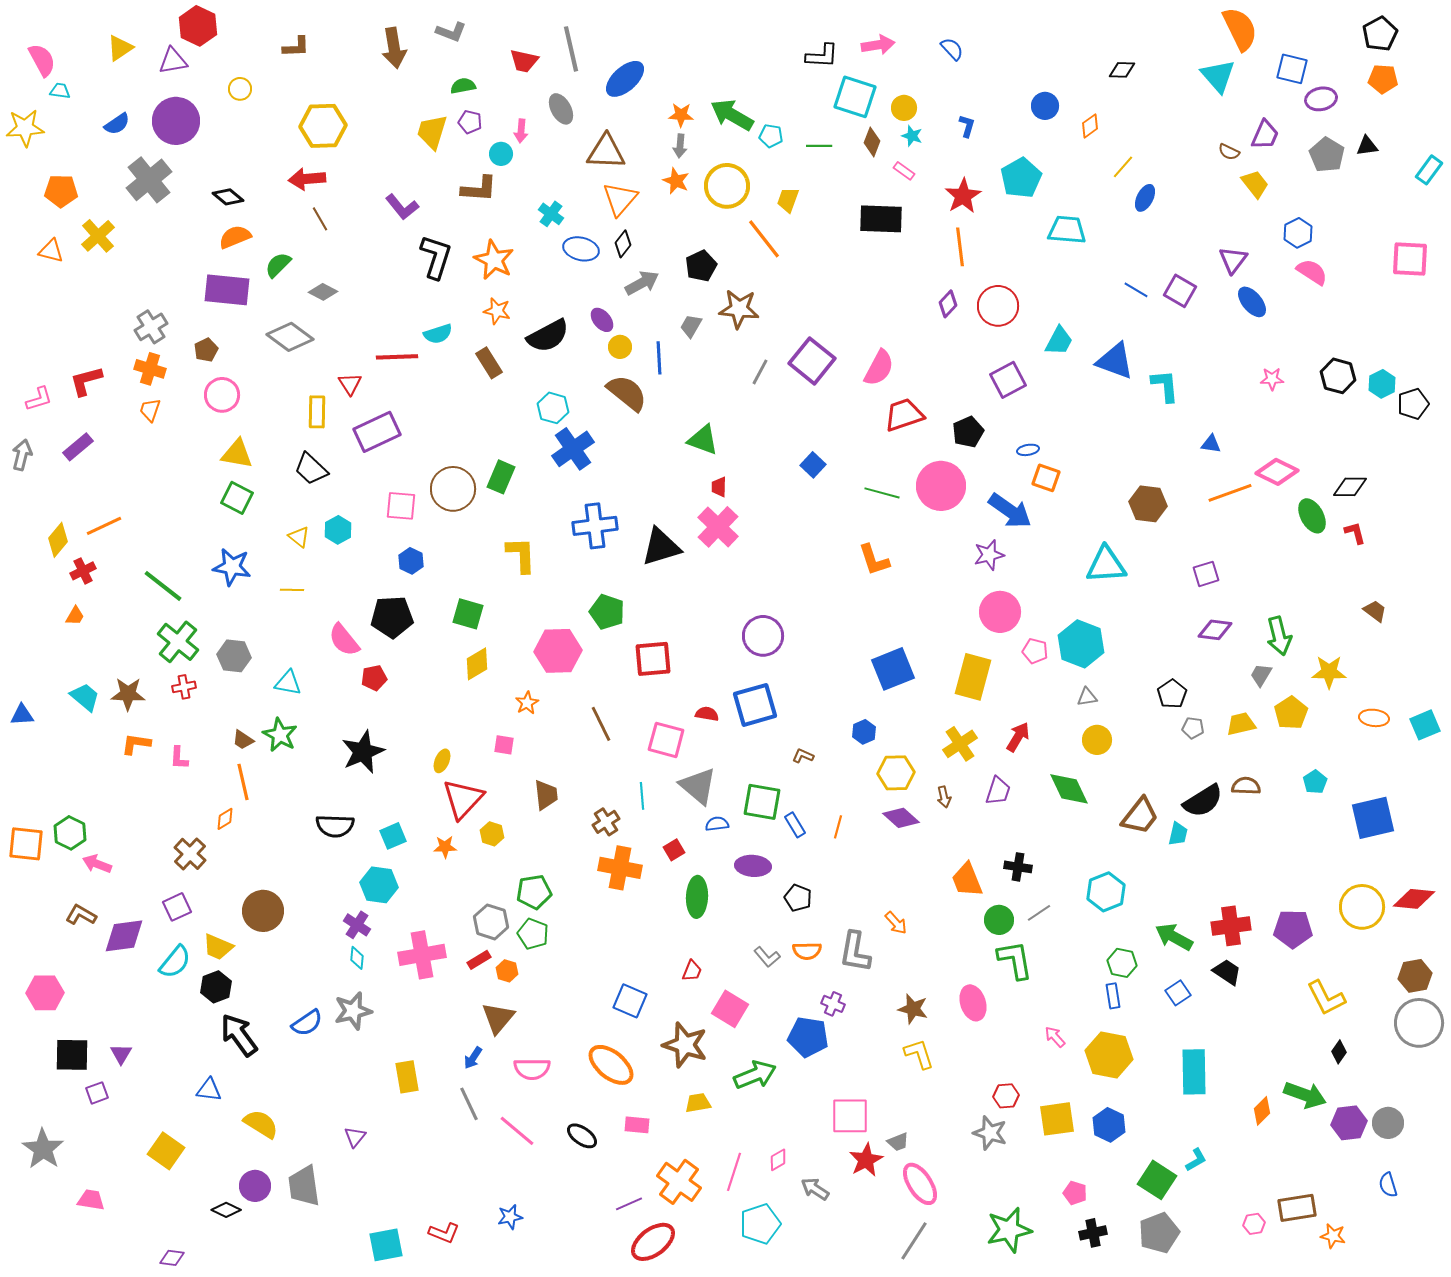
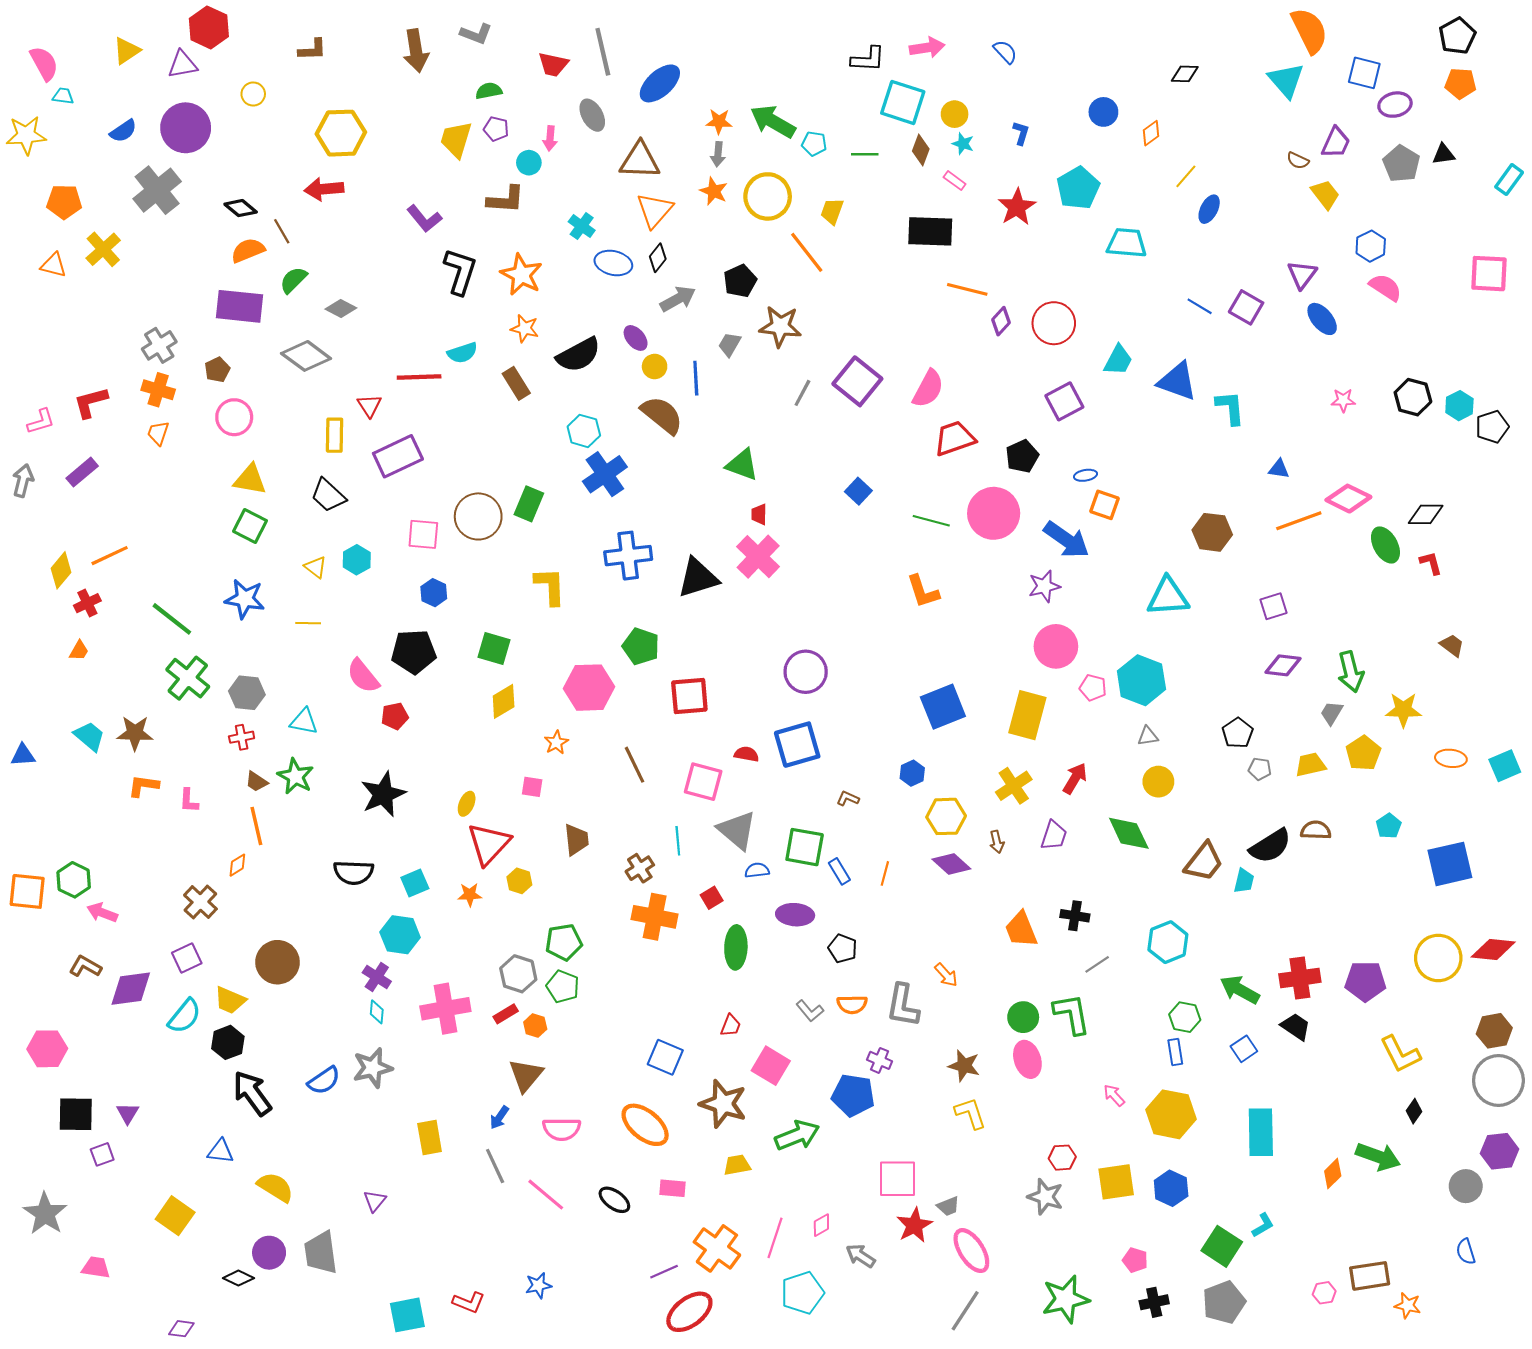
brown line: (320, 219) -> (282, 231), moved
orange line: (960, 247) -> (967, 289), moved, turned -69
red cross: (184, 687) -> (242, 737), moved
green circle: (999, 920) -> (1023, 1017), moved
purple hexagon: (1349, 1123) -> (1500, 1151), moved

